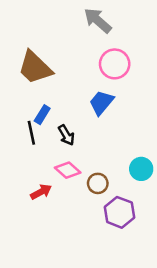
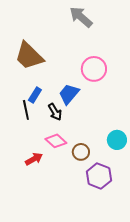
pink circle: (115, 64) -> (94, 69), moved
blue trapezoid: (101, 103) -> (69, 94), moved

